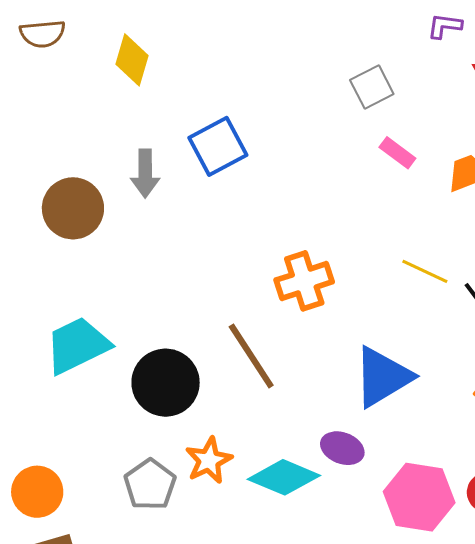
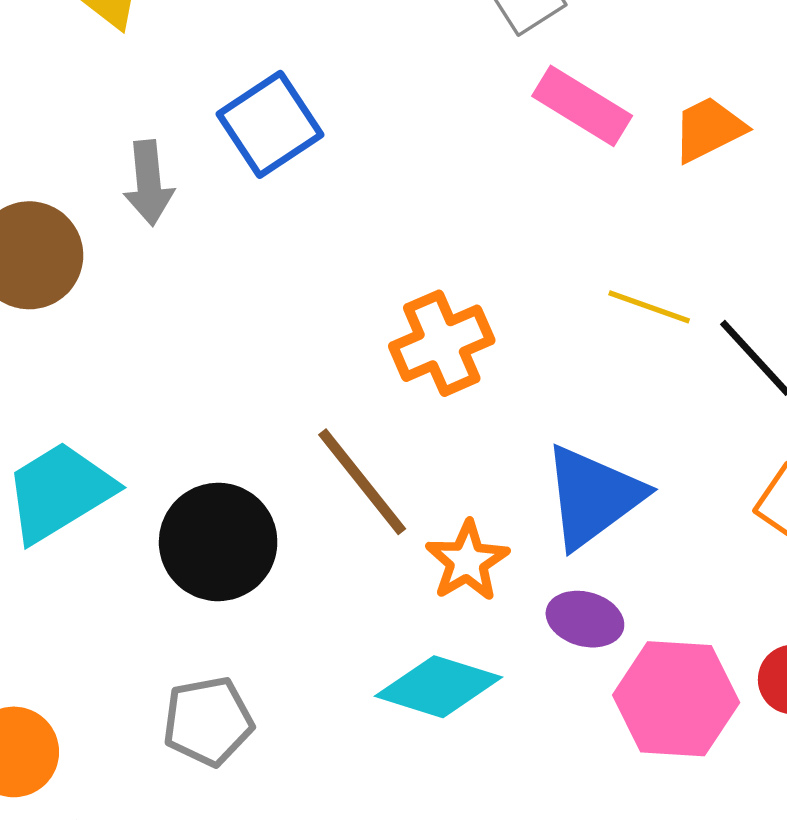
pink rectangle: (397, 153) -> (582, 106), size x1.5
purple ellipse: (342, 448) -> (585, 619), moved
orange star: (209, 460) -> (467, 561), moved
gray pentagon: (150, 485) -> (208, 721), turned 30

